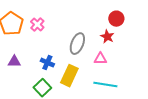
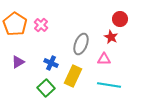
purple triangle: (14, 62) -> (18, 62), turned -32

